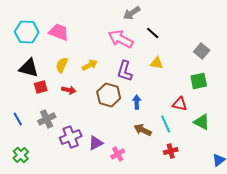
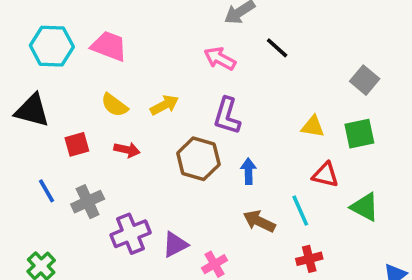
pink arrow: (121, 39) -> (220, 59), size x0.7
yellow triangle: (157, 63) -> (313, 127), moved
yellow semicircle: (62, 65) -> (114, 105), turned -77
black triangle: (29, 68) -> (32, 110), moved
blue line: (18, 119) -> (46, 191), moved

